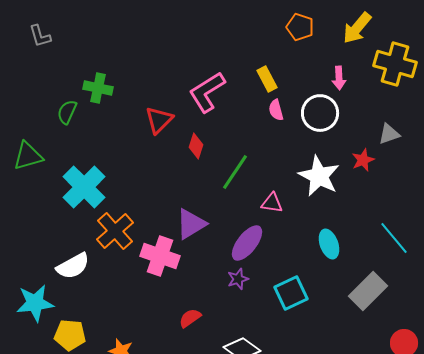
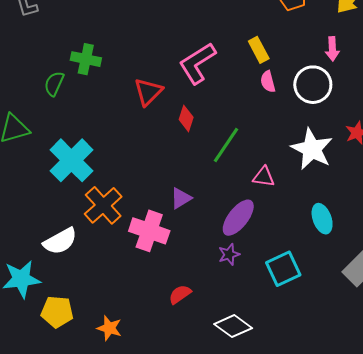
purple triangle: (191, 224) -> (181, 198), size x0.7

